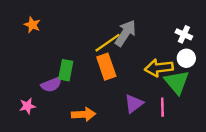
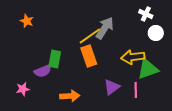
white cross: (184, 34) -> (146, 14), moved
white circle: (186, 58) -> (156, 33), moved
green triangle: (177, 82) -> (148, 69), turned 50

